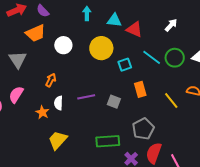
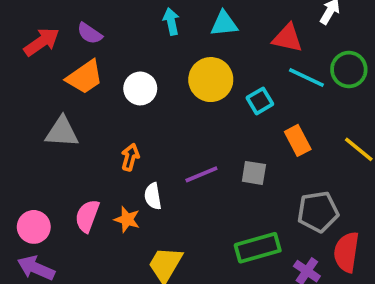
red triangle: (134, 29) -> (287, 38), moved
gray triangle: (18, 60) -> (62, 132), turned -42
pink semicircle: (16, 95) -> (87, 216), moved
gray pentagon: (143, 129) -> (318, 212), turned 30

